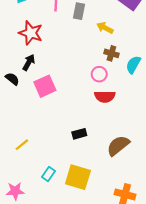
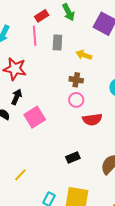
brown cross: (111, 53) -> (76, 80), moved
pink circle: (99, 74) -> (76, 100), moved

